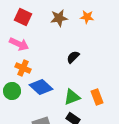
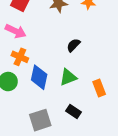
blue diamond: (41, 87) -> (39, 77), turned 60
green triangle: (72, 97) -> (68, 77), moved

